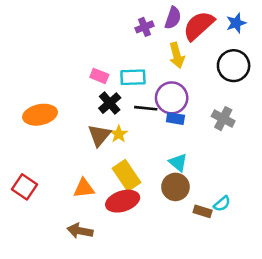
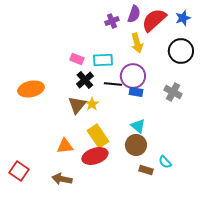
red square: (25, 187) -> (19, 171), moved
cyan semicircle: (222, 204) -> (165, 162), moved, turned 88
brown rectangle: (203, 211) -> (146, 170), moved

